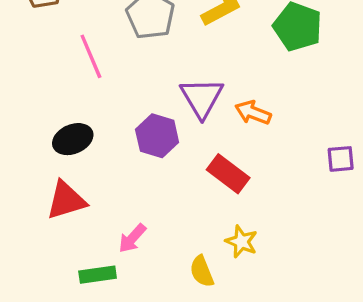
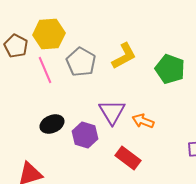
pink line: (91, 56) -> (45, 70), moved
black ellipse: (73, 139) -> (52, 124), moved

